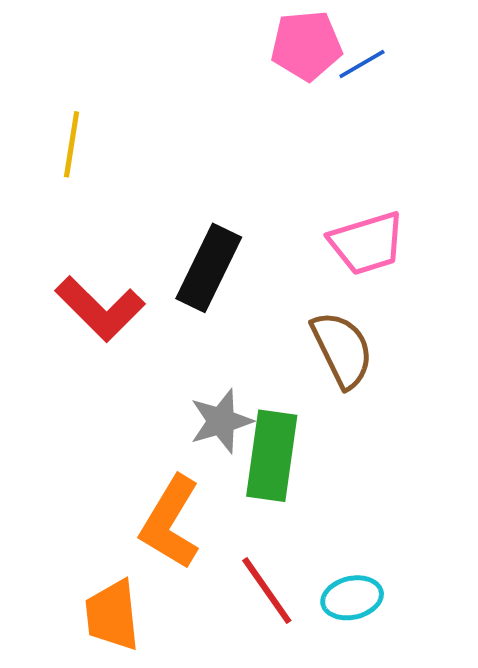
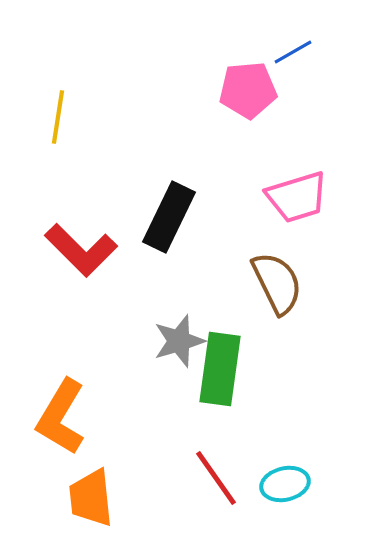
pink pentagon: (306, 45) -> (248, 90), moved
orange L-shape: (170, 522) -> (61, 417), moved

